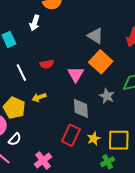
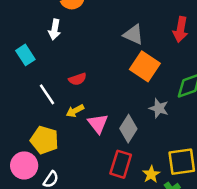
pink triangle: (76, 74) -> (98, 124), moved
yellow arrow: (39, 97) -> (75, 111), moved
gray diamond: (81, 108) -> (128, 129), turned 45
yellow star: (94, 139) -> (151, 174), moved

